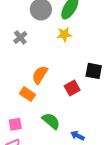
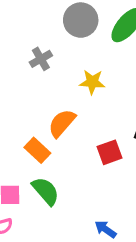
yellow star: (64, 34) -> (92, 82), moved
green semicircle: (51, 121) -> (46, 191), moved

